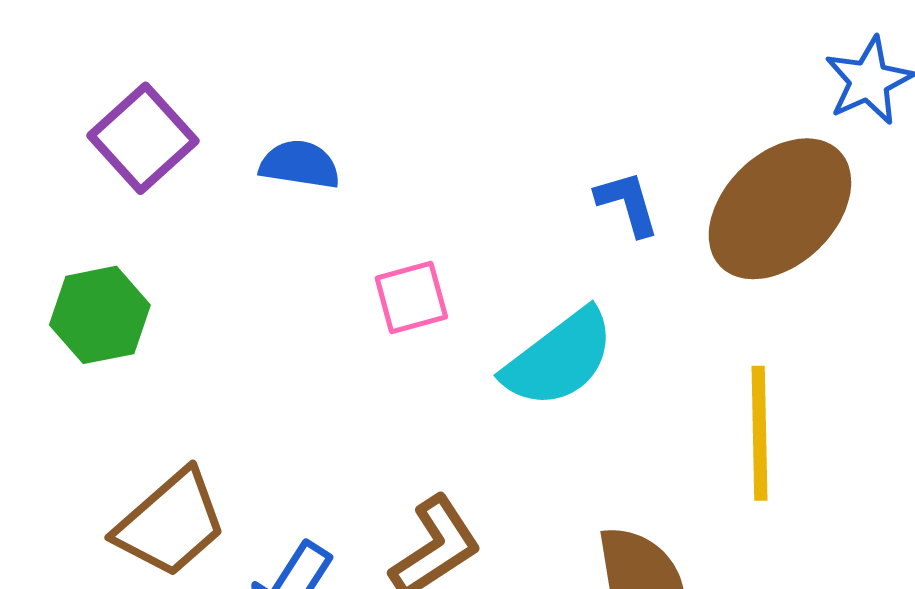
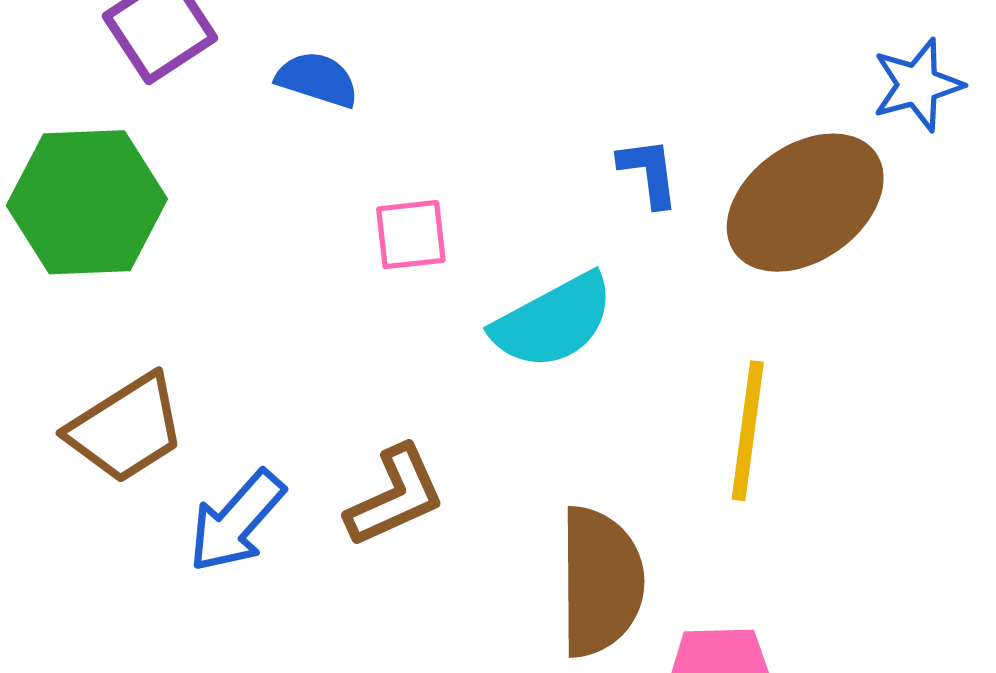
green hexagon: (100, 315) -> (87, 202), size x1.5

